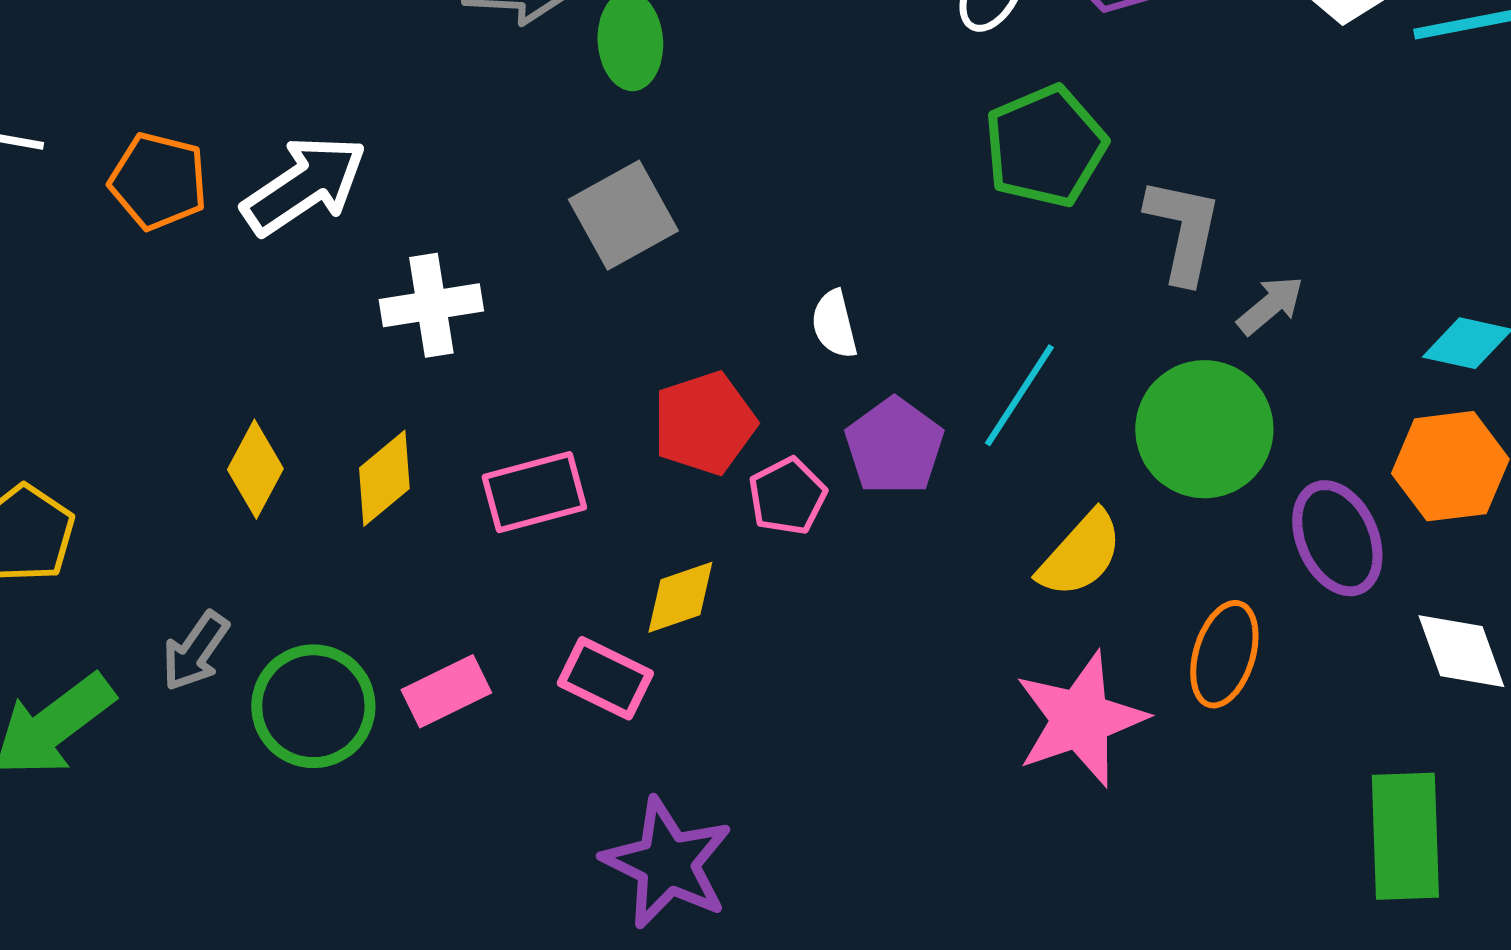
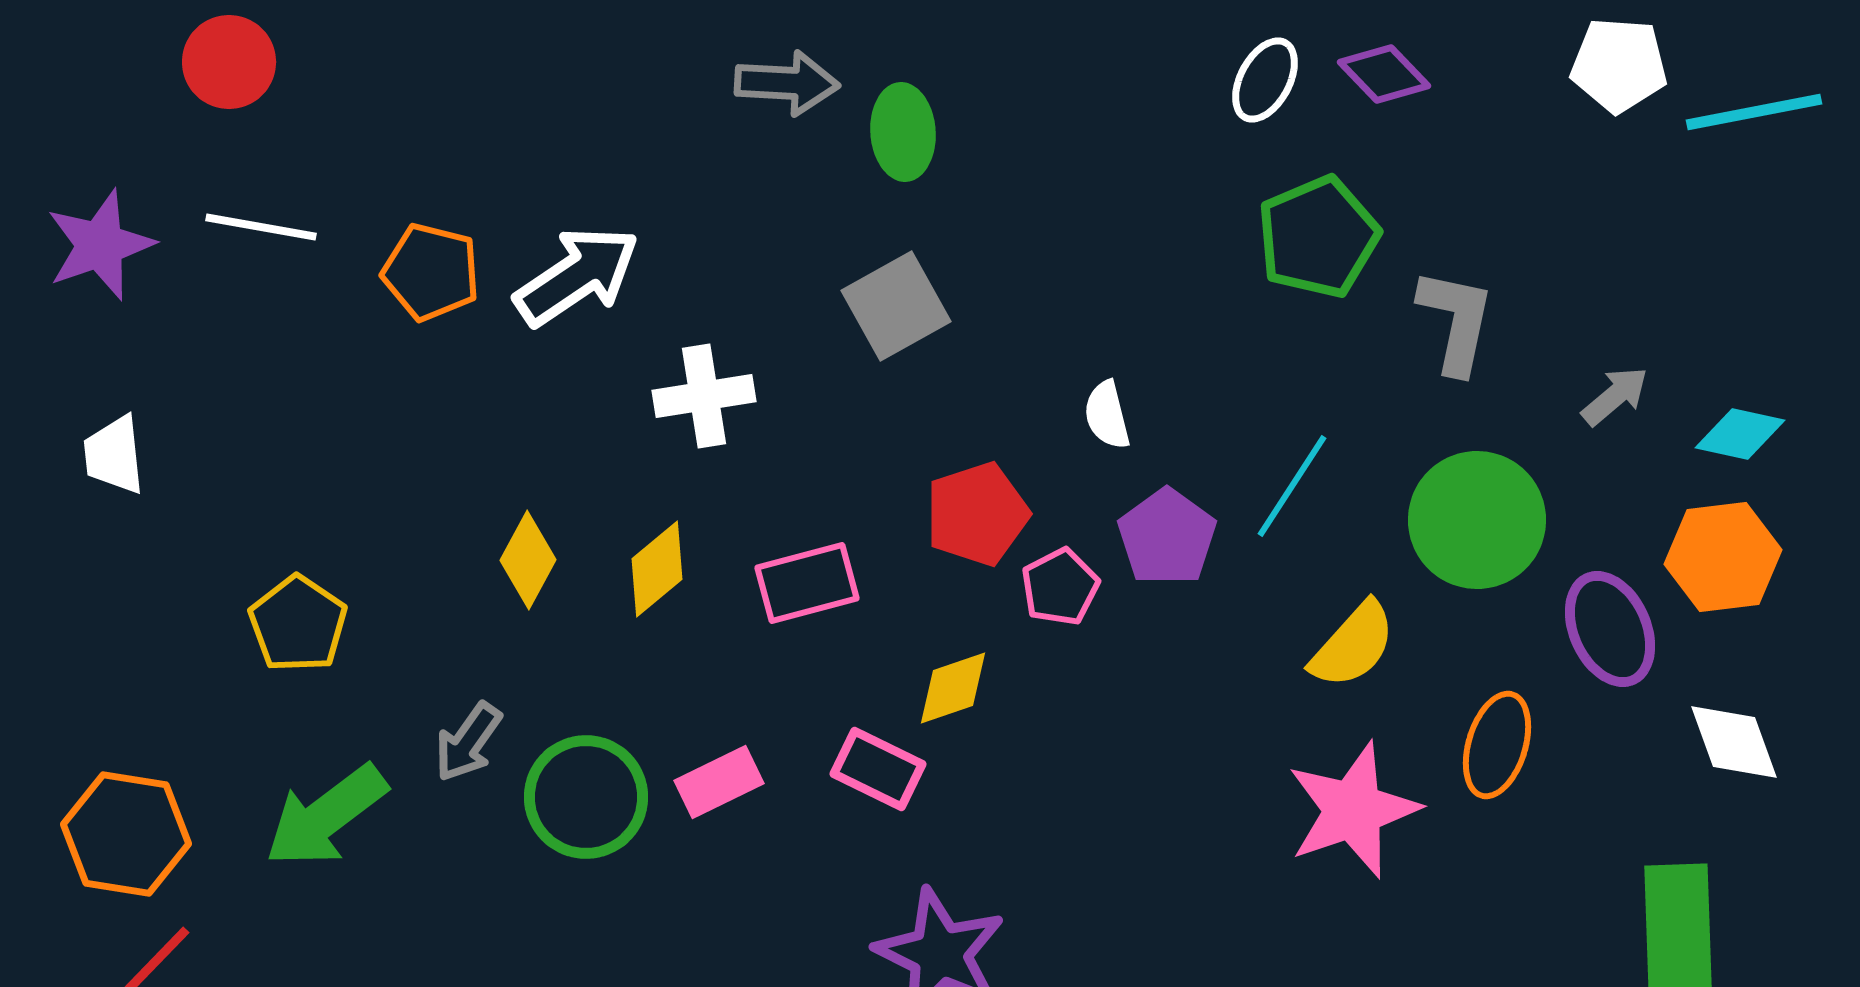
gray arrow: (1270, 305) -> (1615, 396), moved

